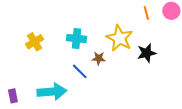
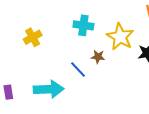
cyan cross: (77, 38) -> (83, 25), moved

